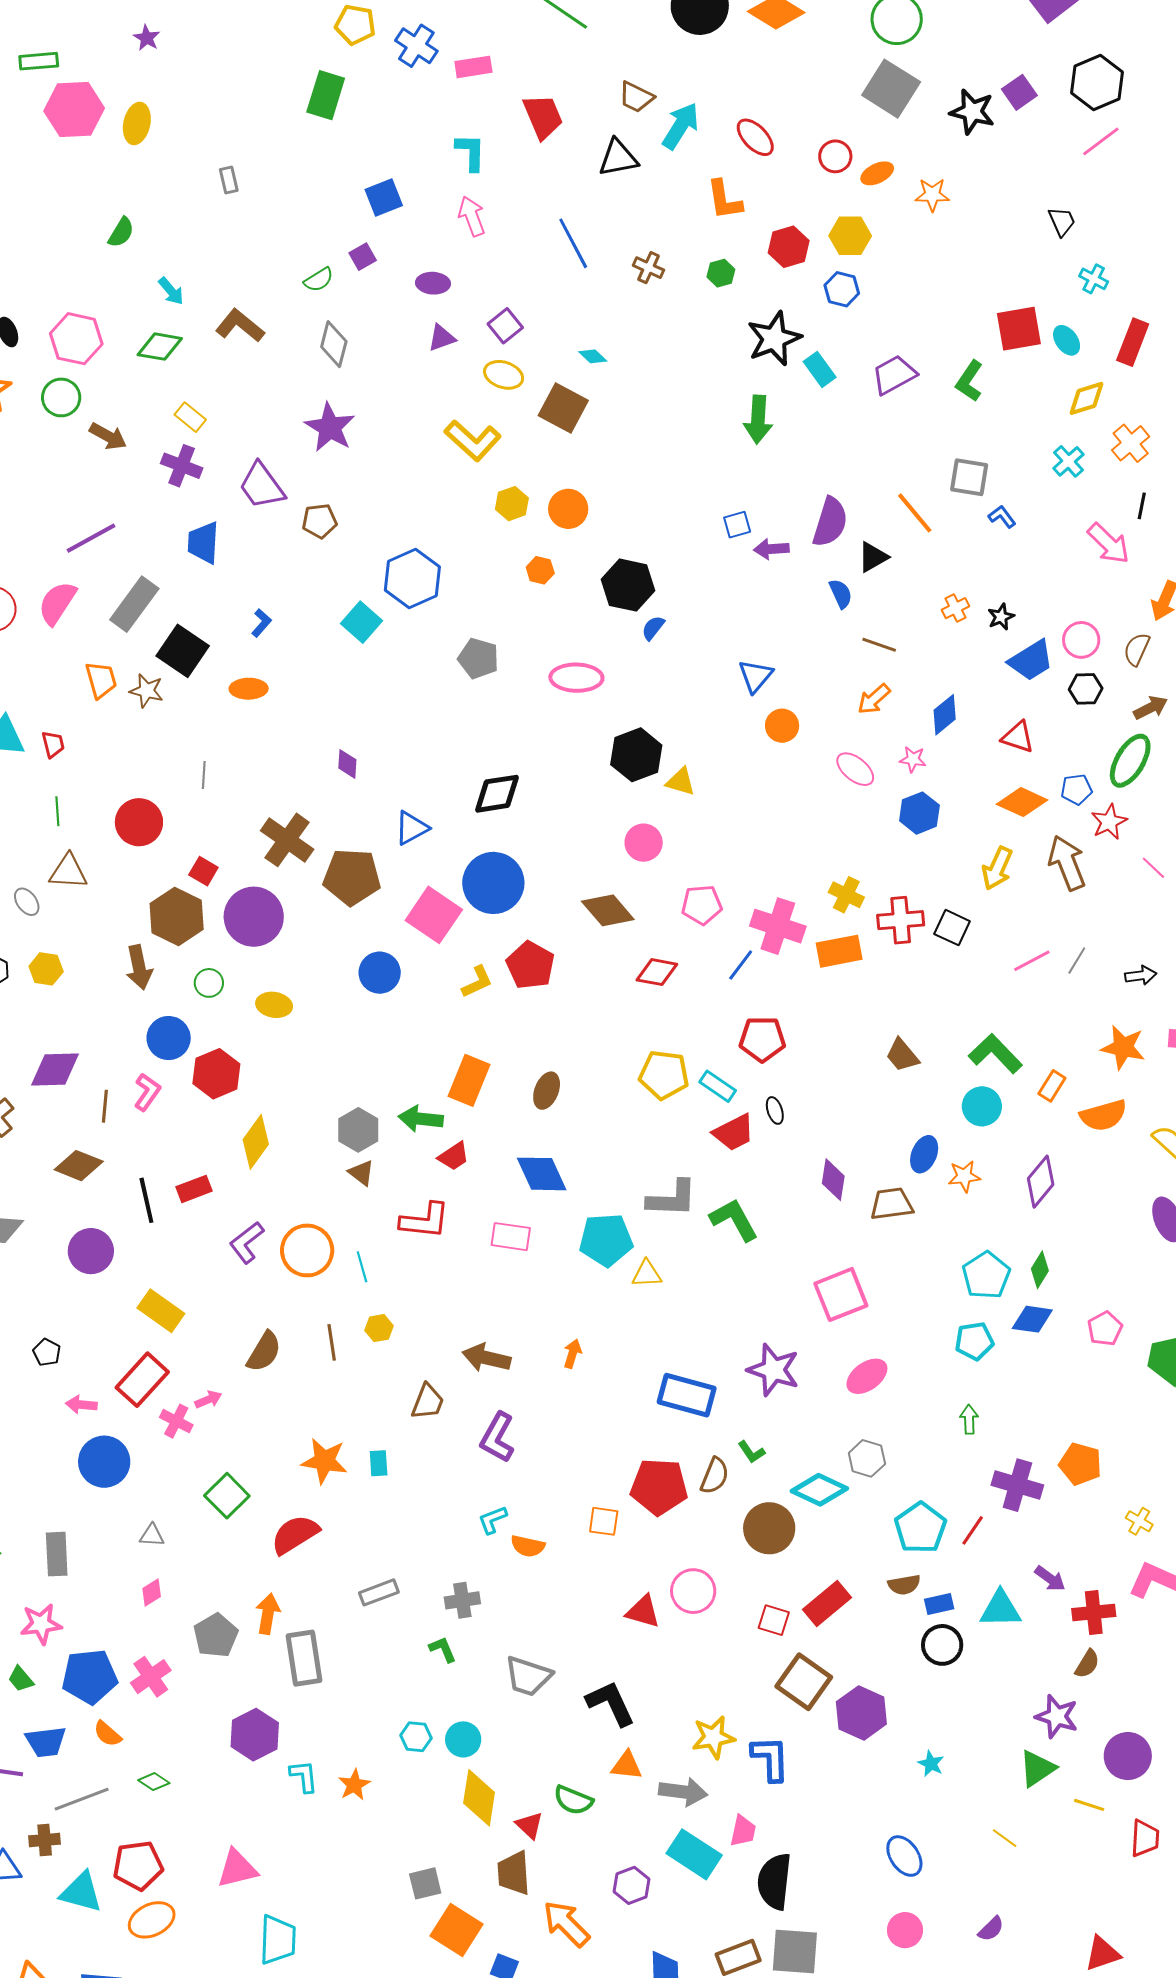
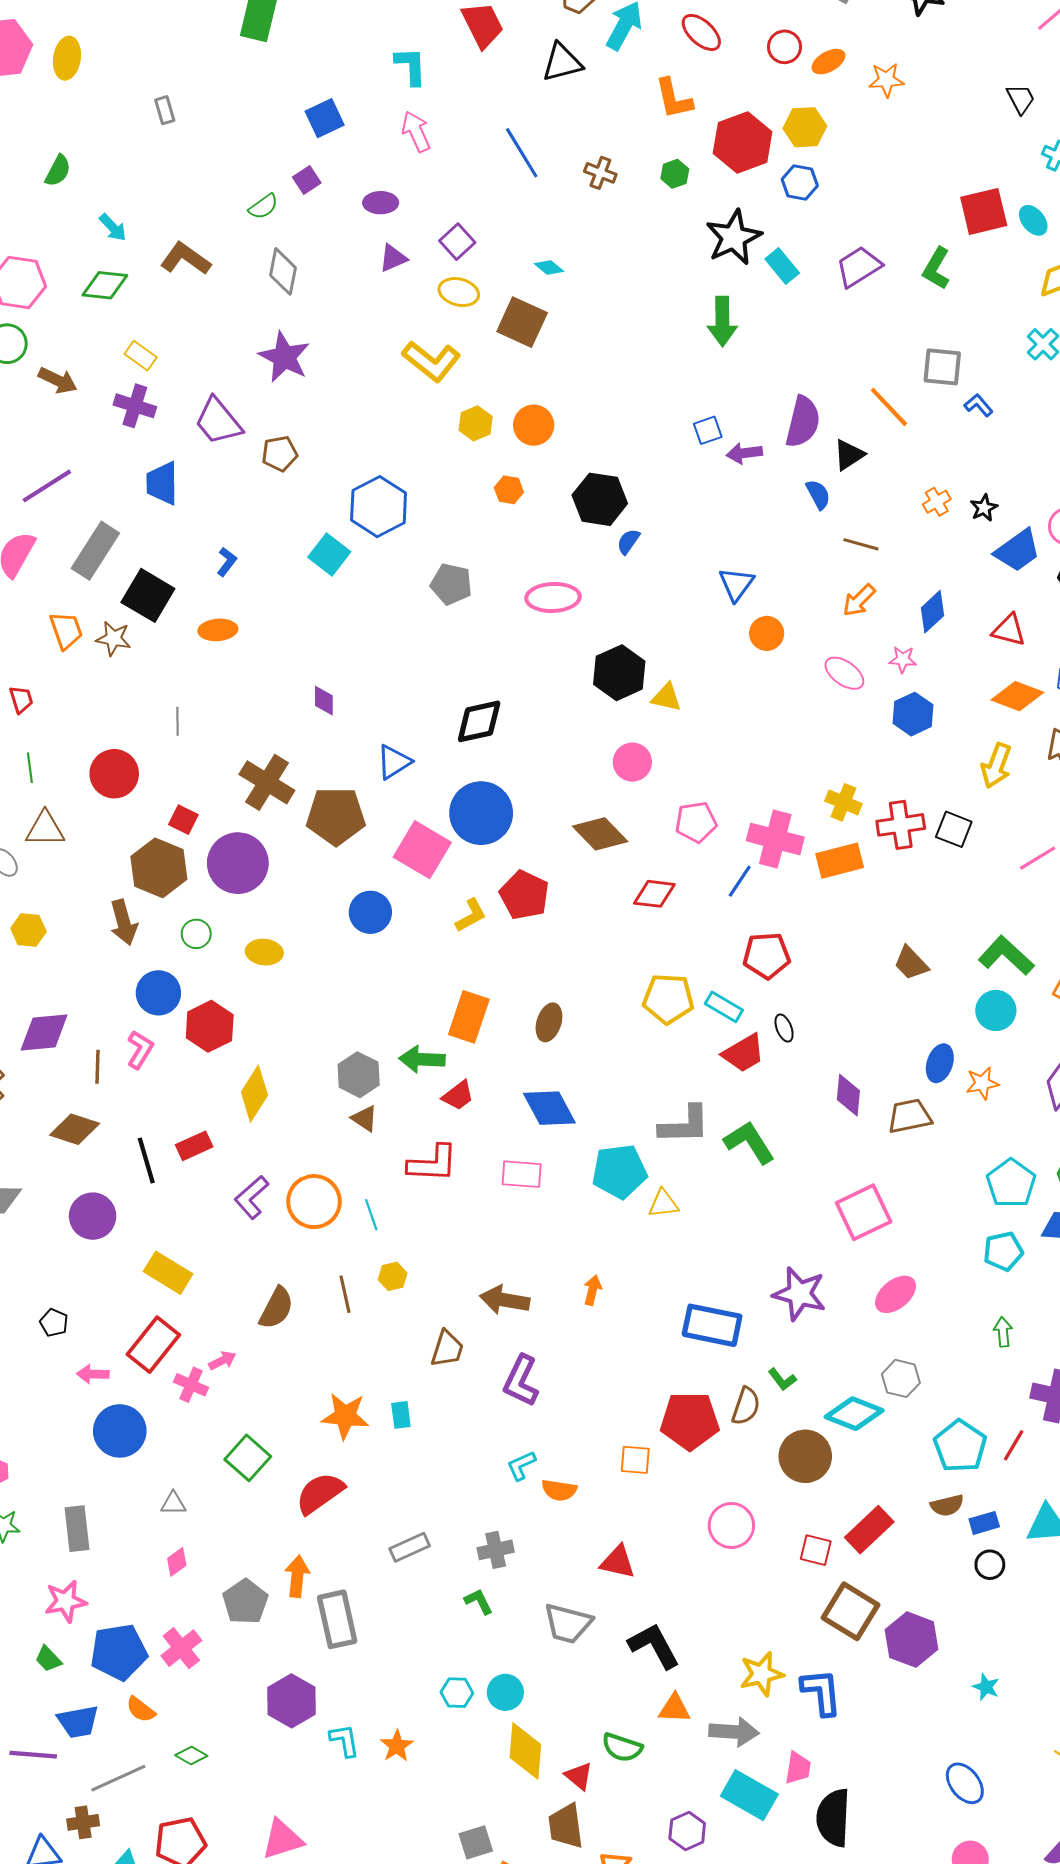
red hexagon: (789, 247) -> (743, 142), size x1.4
red triangle: (643, 1612) -> (618, 1562), moved
black circle: (942, 1645) -> (990, 1565), size x0.7

